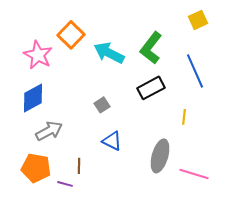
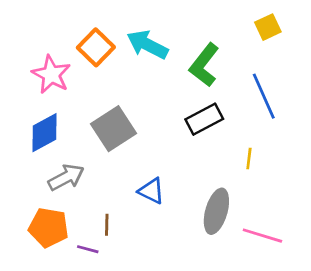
cyan arrow: (109, 53) -> (147, 45), moved
gray square: (102, 105) -> (114, 129), moved, size x2.0

